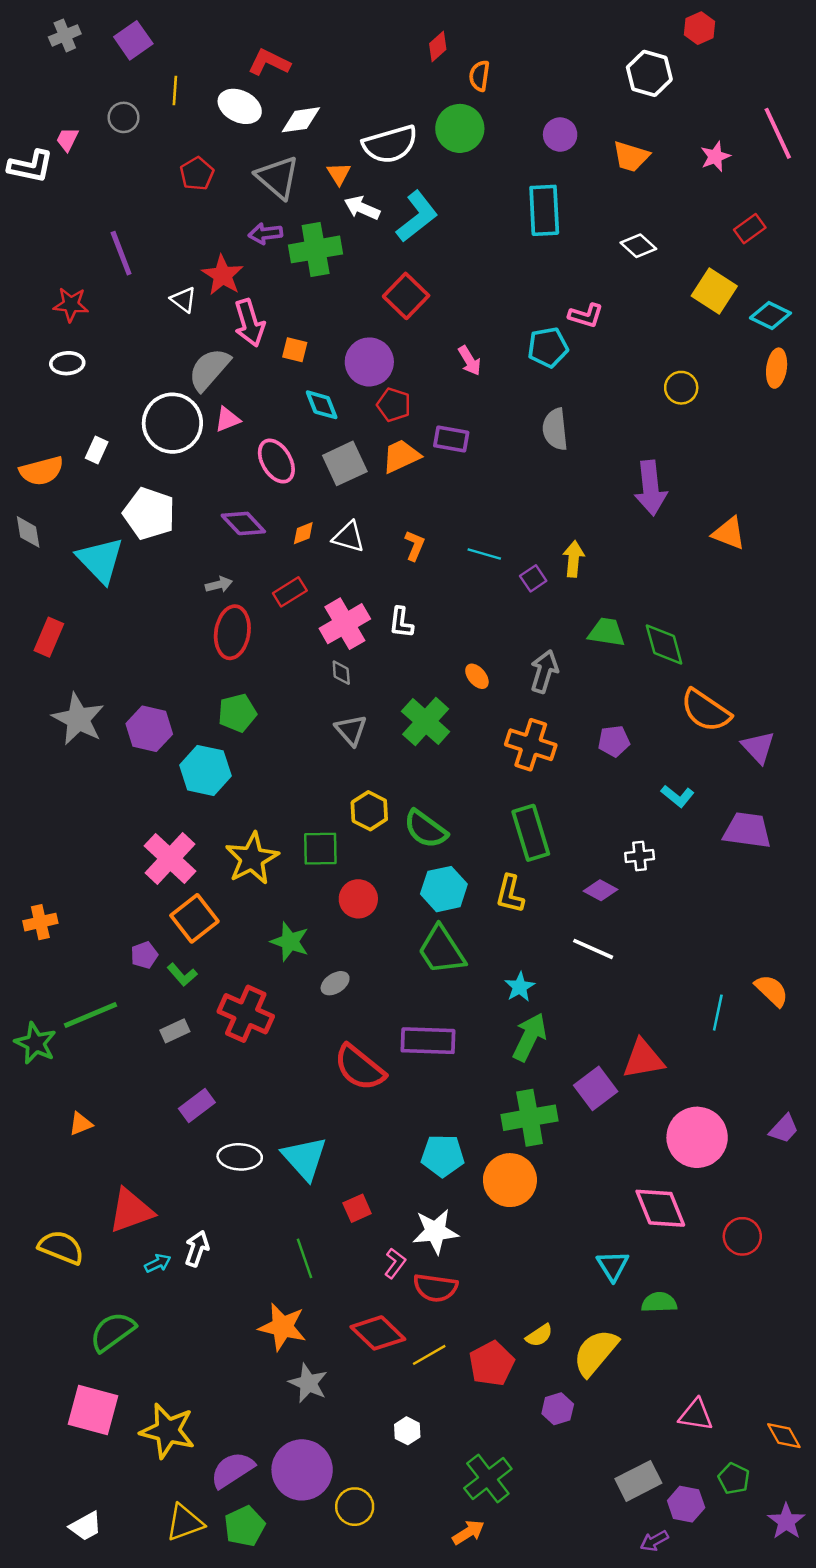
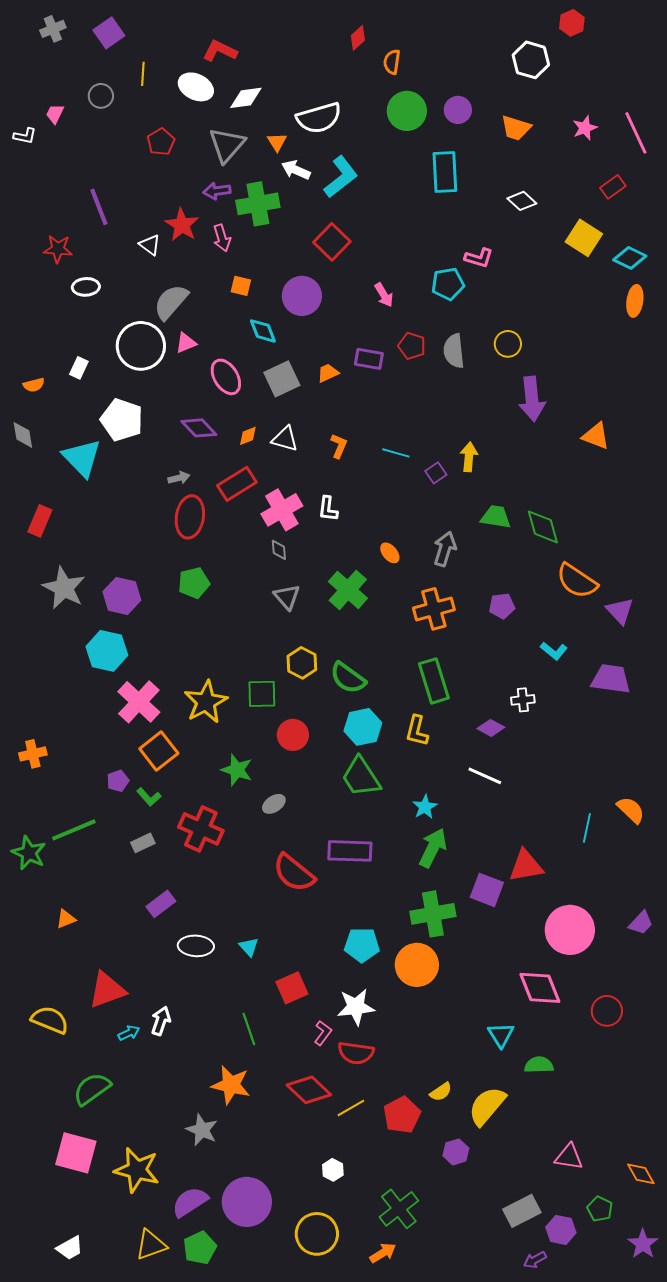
green circle: (460, 128) -> (407, 111), moved
pink line: (778, 133) -> (636, 133), moved
white L-shape: (31, 166) -> (25, 136), size x0.6
gray triangle: (278, 177) -> (227, 145), turned 30
pink arrow: (249, 323) -> (222, 238), moved, size x0.7
white ellipse: (67, 363) -> (86, 287), moved
yellow circle: (681, 388) -> (508, 344), moved
red pentagon: (394, 405) -> (412, 346), moved
orange trapezoid: (401, 456) -> (328, 373), size x0.7
orange semicircle: (42, 471) -> (34, 385), size x0.6
red rectangle: (290, 592) -> (237, 484), size x1.4
orange cross: (531, 745) -> (434, 609), turned -33
cyan hexagon: (205, 770) -> (107, 651), moved
purple square: (596, 1088) -> (487, 890), turned -32
cyan triangle: (305, 1158) -> (249, 947), size x0.5
red square: (357, 1208) -> (292, 988), size x1.4
gray star: (308, 1383) -> (202, 1130), moved
yellow circle: (355, 1507) -> (317, 1234), moved, size x1.4

